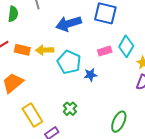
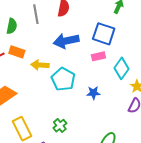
orange rectangle: (22, 50) -> (17, 52), moved
pink rectangle: (105, 51) -> (98, 56), moved
blue star: (90, 75) -> (93, 93), moved

